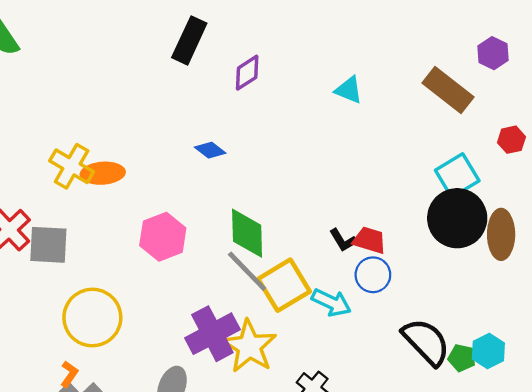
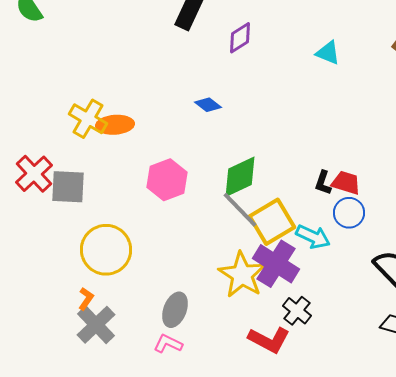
green diamond: (247, 233) -> (240, 177), turned 66
black L-shape: (343, 240) -> (323, 183), turned 50
purple cross: (212, 334) -> (276, 264), moved, turned -30

